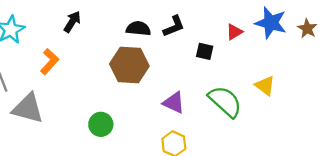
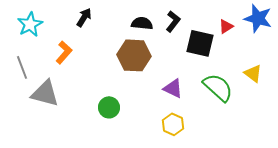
black L-shape: (174, 26) -> (173, 21), turned -30
black square: (205, 51) -> (200, 43), size x1.8

